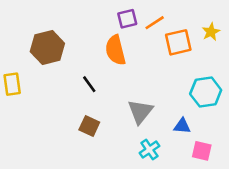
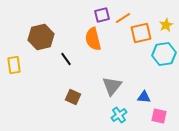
black line: (89, 84) -> (66, 59), moved
cyan hexagon: (206, 92) -> (164, 54), moved

